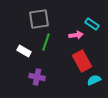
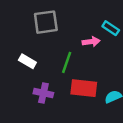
green line: (46, 42) -> (67, 62), moved
red rectangle: (82, 61) -> (84, 88), moved, turned -55

